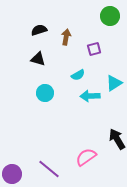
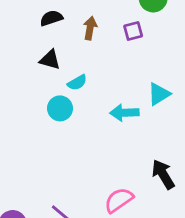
purple square: (94, 49) -> (133, 31), moved
cyan semicircle: (78, 75) -> (77, 83), moved

